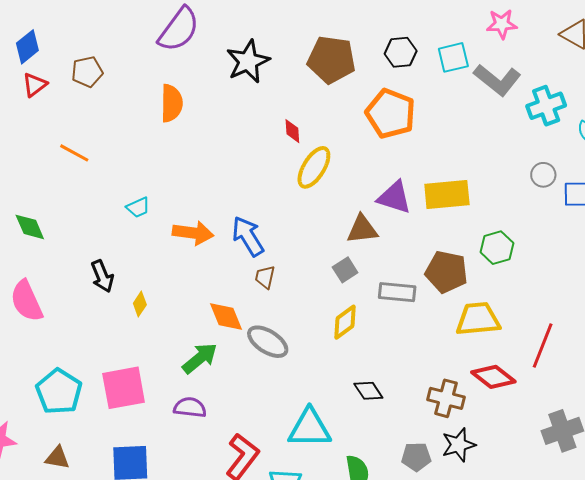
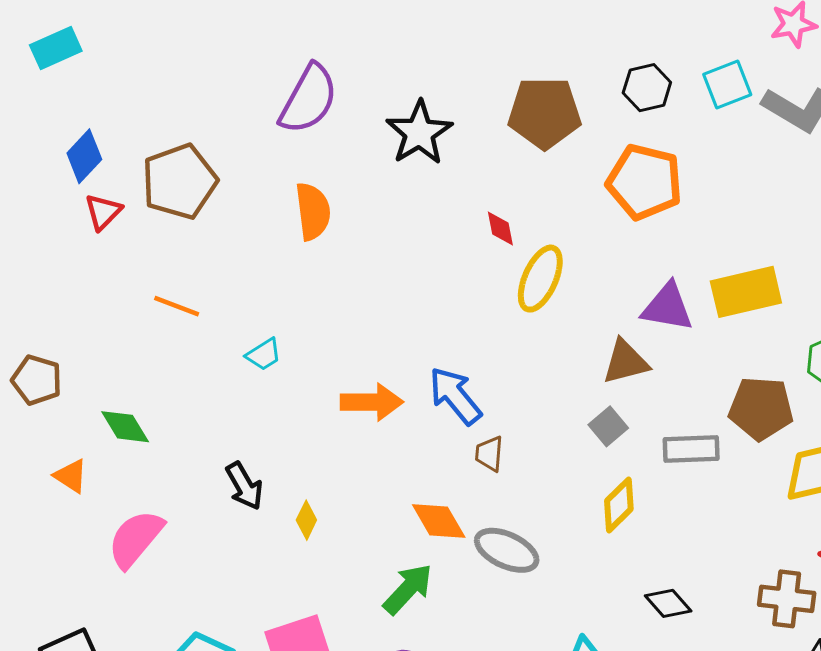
brown pentagon: (87, 72) -> (179, 182), size x1.6
cyan trapezoid: (138, 207) -> (264, 355), moved
pink semicircle: (27, 301) -> (135, 539), turned 72

